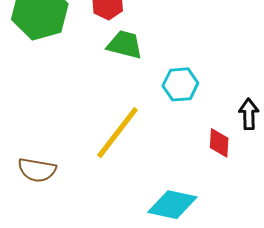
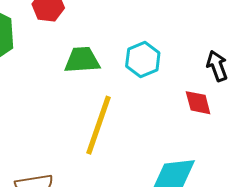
green trapezoid: (125, 45) -> (82, 60), moved

